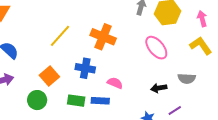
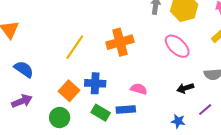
orange cross: (103, 37) -> (120, 42), turned -30
blue cross: (85, 68) -> (95, 83), moved
green rectangle: (76, 101) -> (101, 113), turned 30

